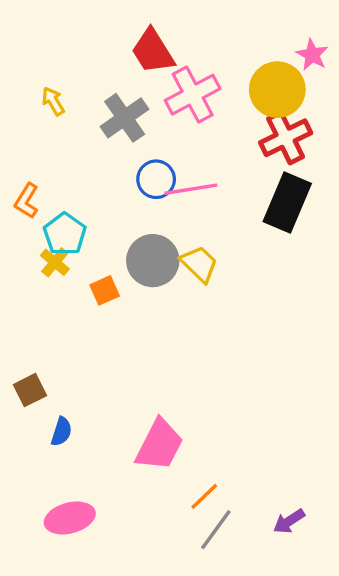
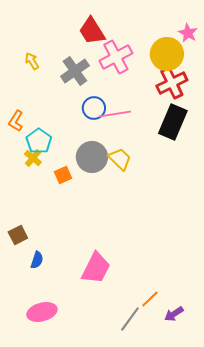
orange line: (204, 496) -> (150, 299), moved

